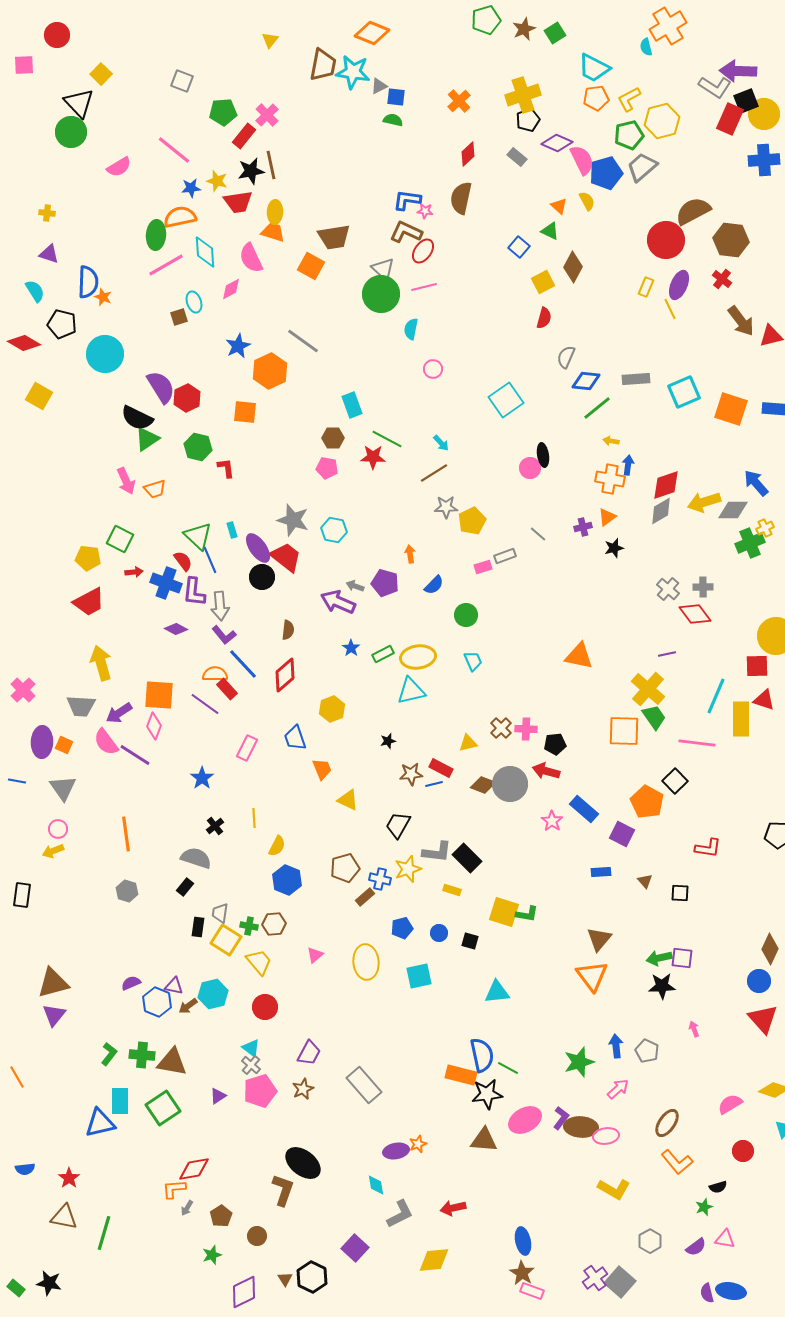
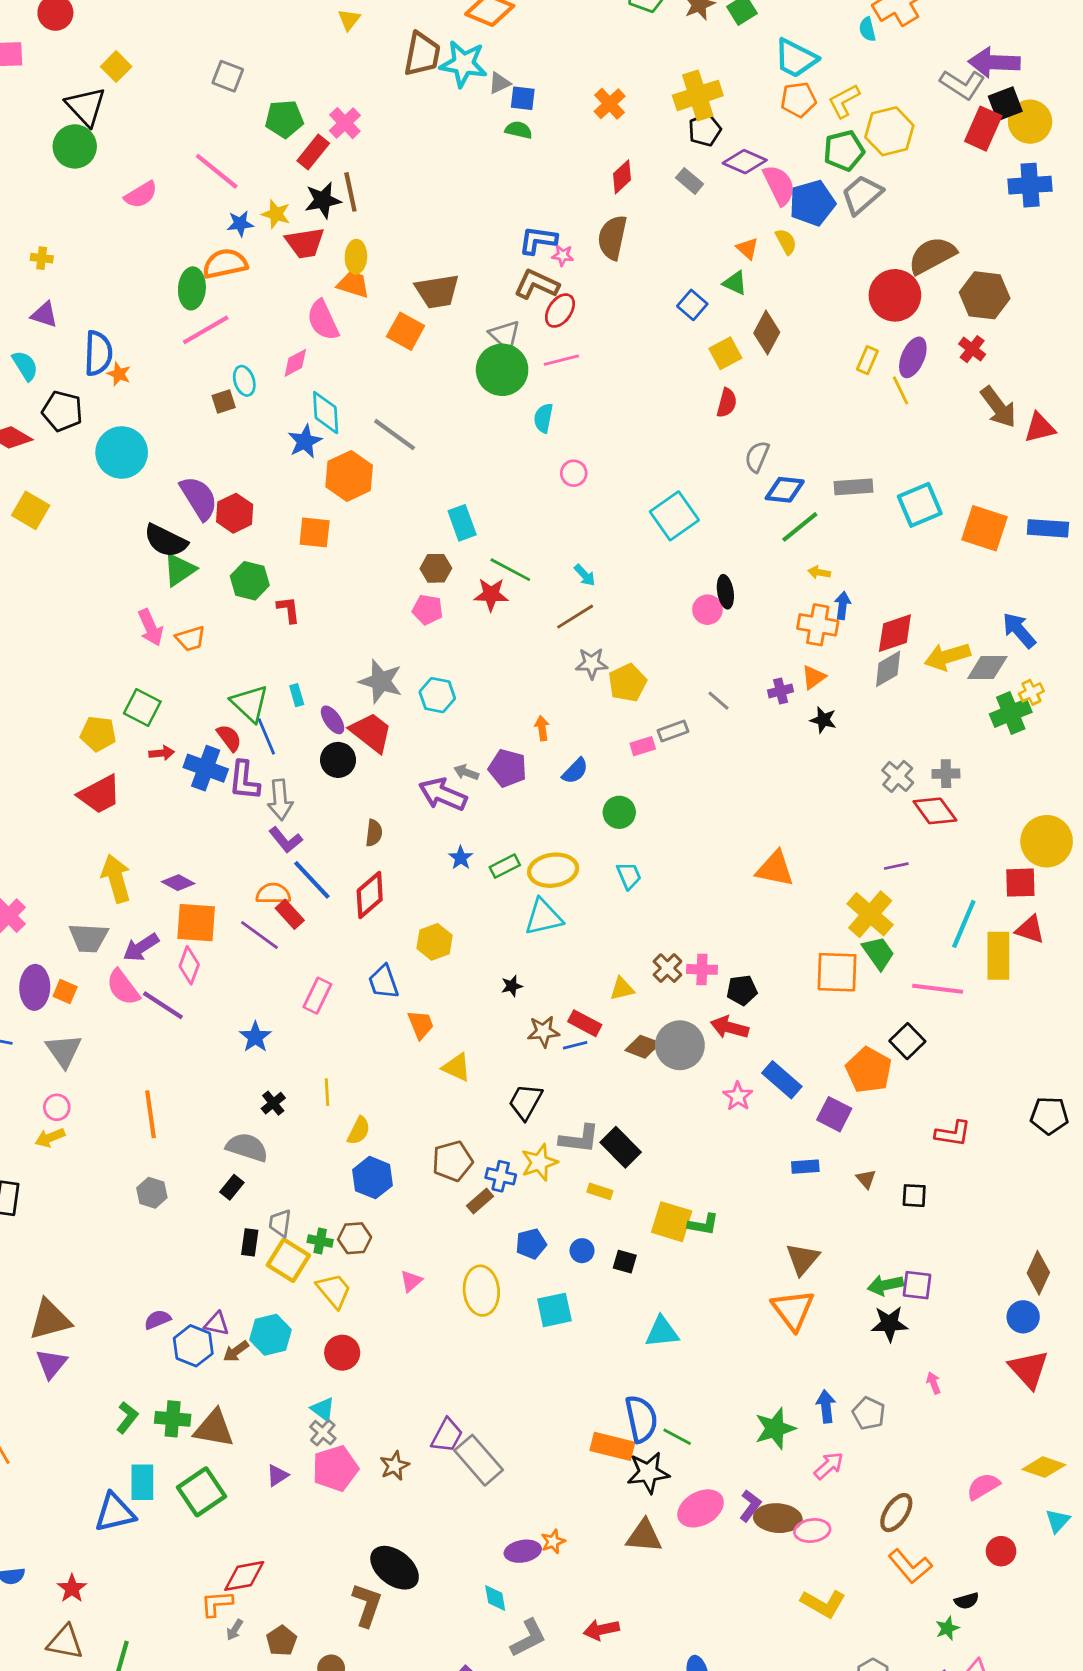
cyan diamond: (205, 252) -> (326, 413), moved
purple ellipse: (258, 548) -> (333, 720), size x0.7
black star: (614, 548) -> (823, 720), turned 30
purple diamond: (176, 629) -> (178, 883), moved
purple trapezoid: (309, 1053) -> (447, 1435), moved

